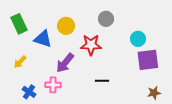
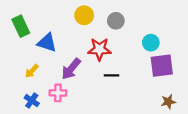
yellow circle: (66, 26) -> (84, 15), moved
yellow arrow: (20, 62) -> (32, 71), moved
black line: (102, 81) -> (111, 75), moved

